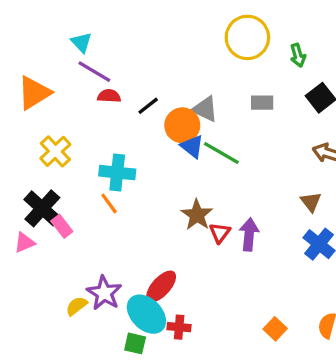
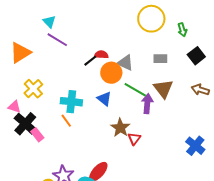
red semicircle: (109, 96) -> (101, 55), moved
blue triangle: (192, 146) -> (104, 99), moved
brown triangle: (311, 202) -> (163, 89), moved, size x1.5
purple arrow: (249, 234) -> (147, 104), moved
pink triangle: (24, 243) -> (14, 107), moved, turned 40

